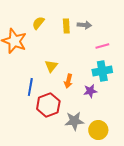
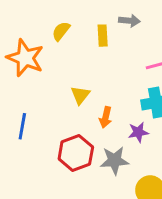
gray arrow: (84, 25) -> (129, 21), moved
blue line: (30, 87) -> (22, 126), moved
gray star: (74, 121) -> (114, 160), moved

